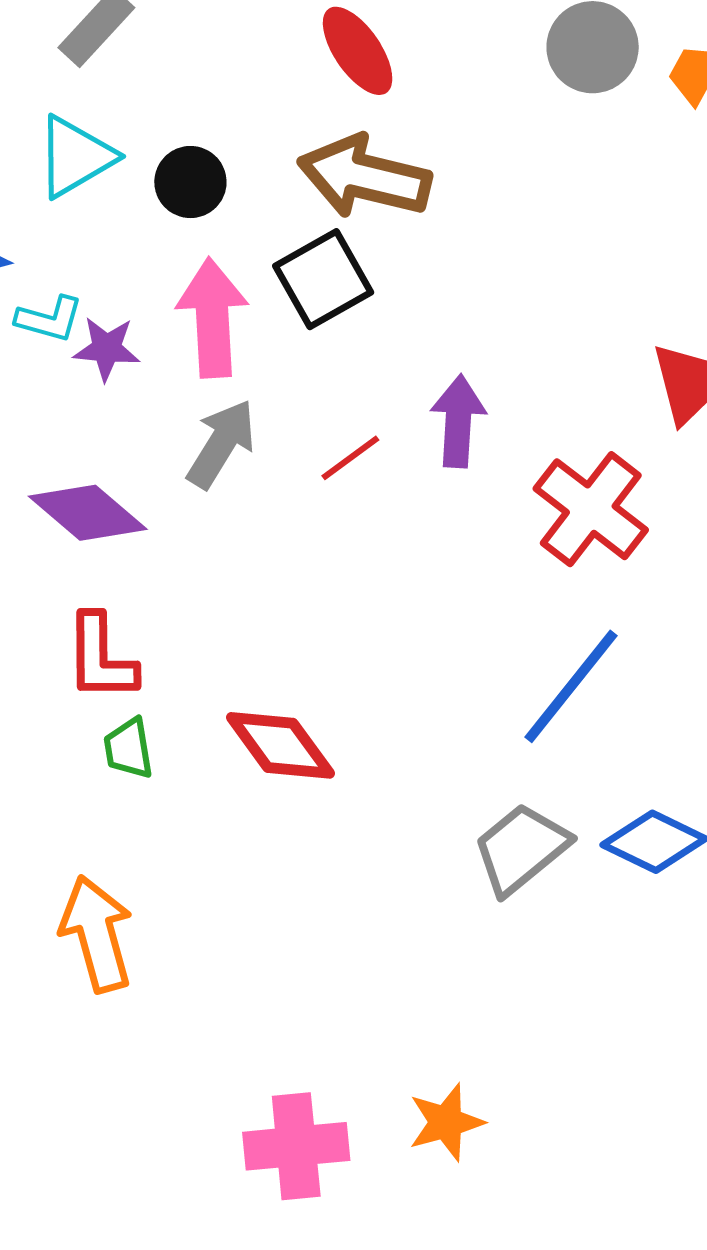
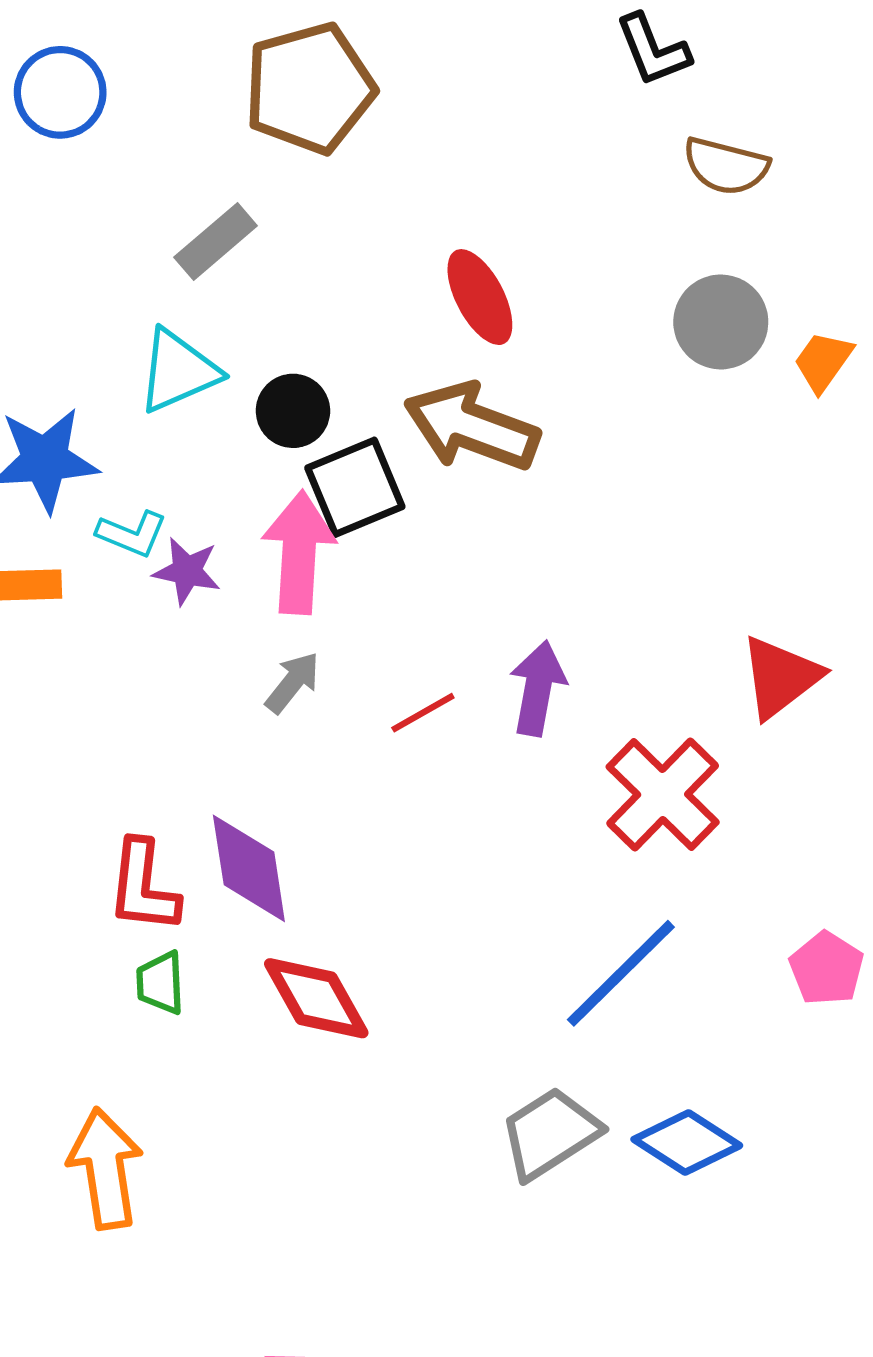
black square: (323, 279) -> (355, 487), moved
gray arrow: (221, 444) -> (293, 682), size x0.7
purple diamond: (88, 513) -> (249, 868), moved, turned 34

